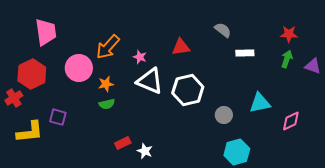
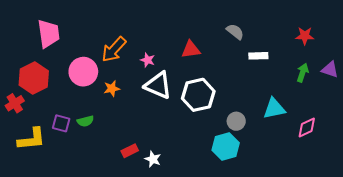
green arrow: (287, 59) -> (303, 73), moved
green semicircle: (107, 104) -> (85, 121), moved
cyan hexagon: (237, 152) -> (226, 146), moved

